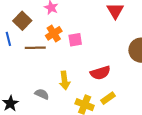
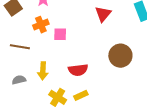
brown line: (35, 48) -> (20, 47), moved
gray semicircle: (42, 94) -> (19, 80), turned -48

